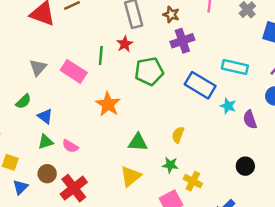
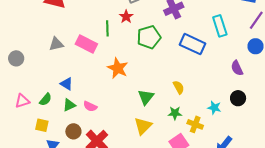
cyan rectangle: (235, 67) -> (220, 26), turned 65
gray triangle: (38, 68) -> (56, 44), turned 42
green semicircle: (23, 101) -> (46, 99), moved
cyan star: (228, 106) -> (214, 108), moved
yellow semicircle: (178, 135) -> (179, 87), turned 136
green triangle: (138, 142) -> (146, 97), turned -48
black circle: (245, 166) -> (238, 98), moved

